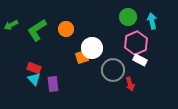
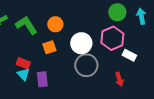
green L-shape: (37, 30) -> (26, 25), turned 90
pink hexagon: (136, 43) -> (112, 38), moved
orange square: (82, 57) -> (49, 47), moved
gray circle: (113, 70) -> (86, 65), moved

